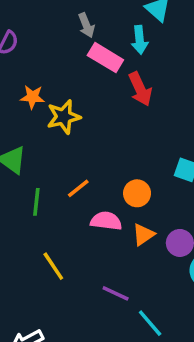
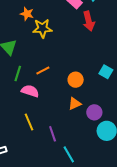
pink semicircle: (106, 221) -> (30, 91), moved
yellow line: (53, 266) -> (29, 122), moved
purple line: (116, 293) -> (53, 134), turned 35

